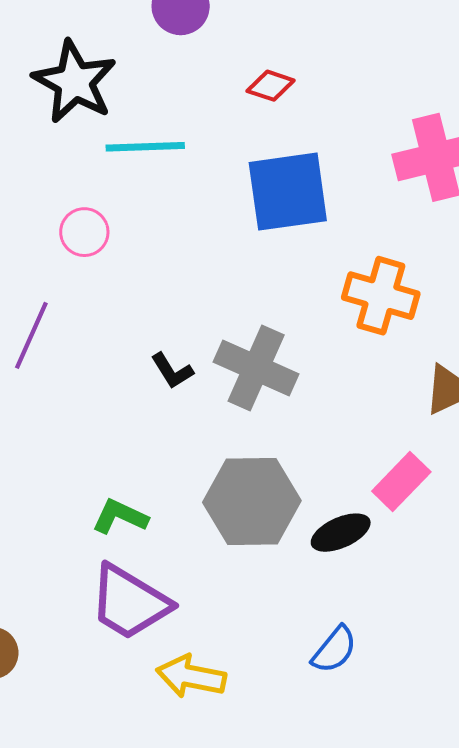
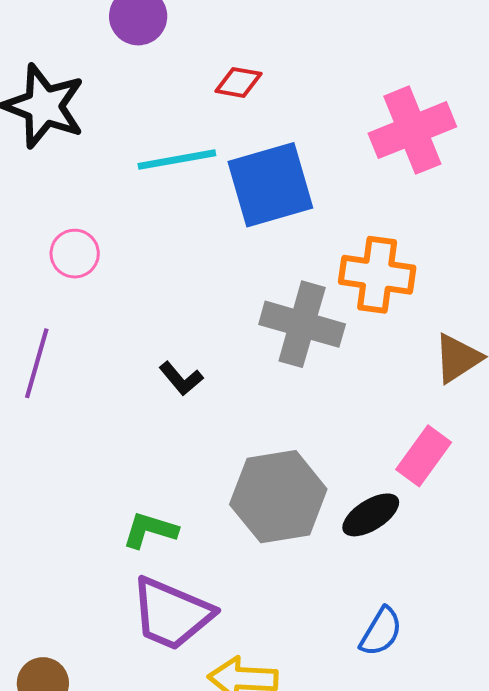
cyan line: (145, 147) -> (177, 160), moved
gray cross: (256, 368) -> (302, 324), moved

